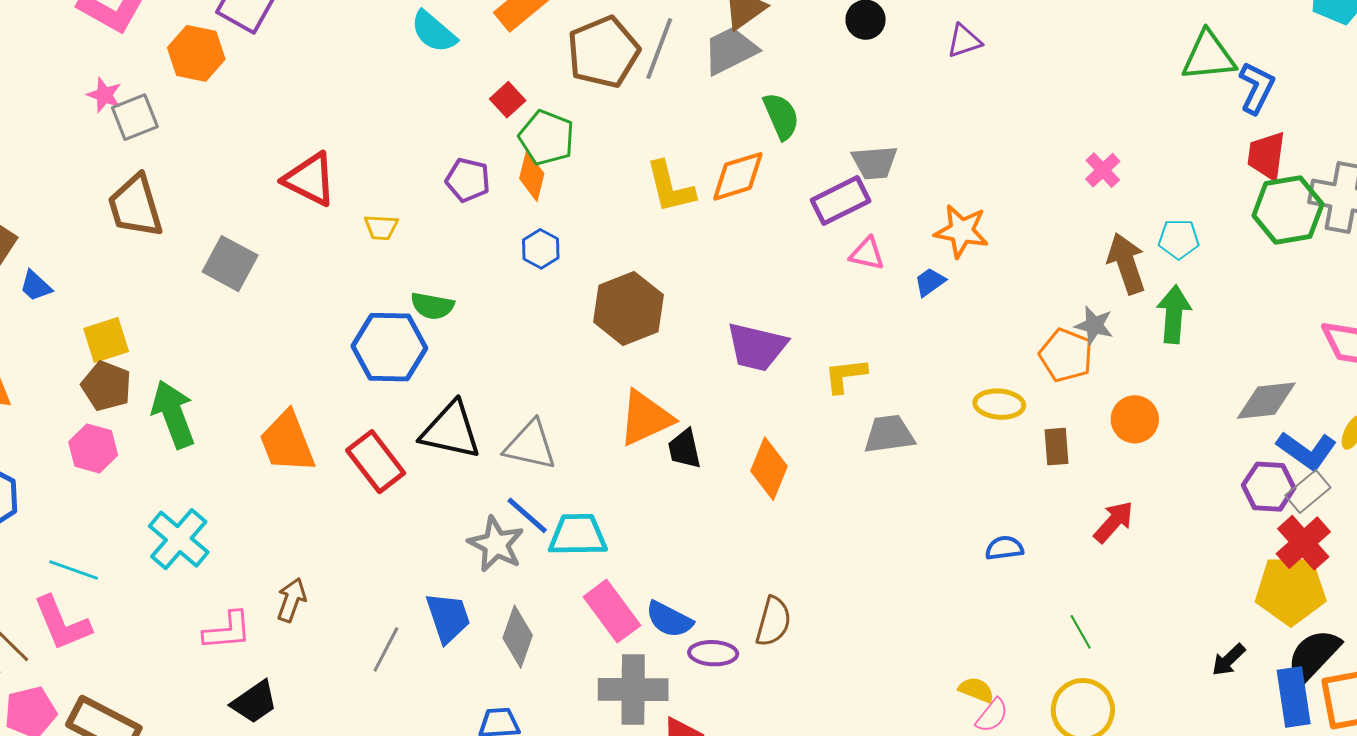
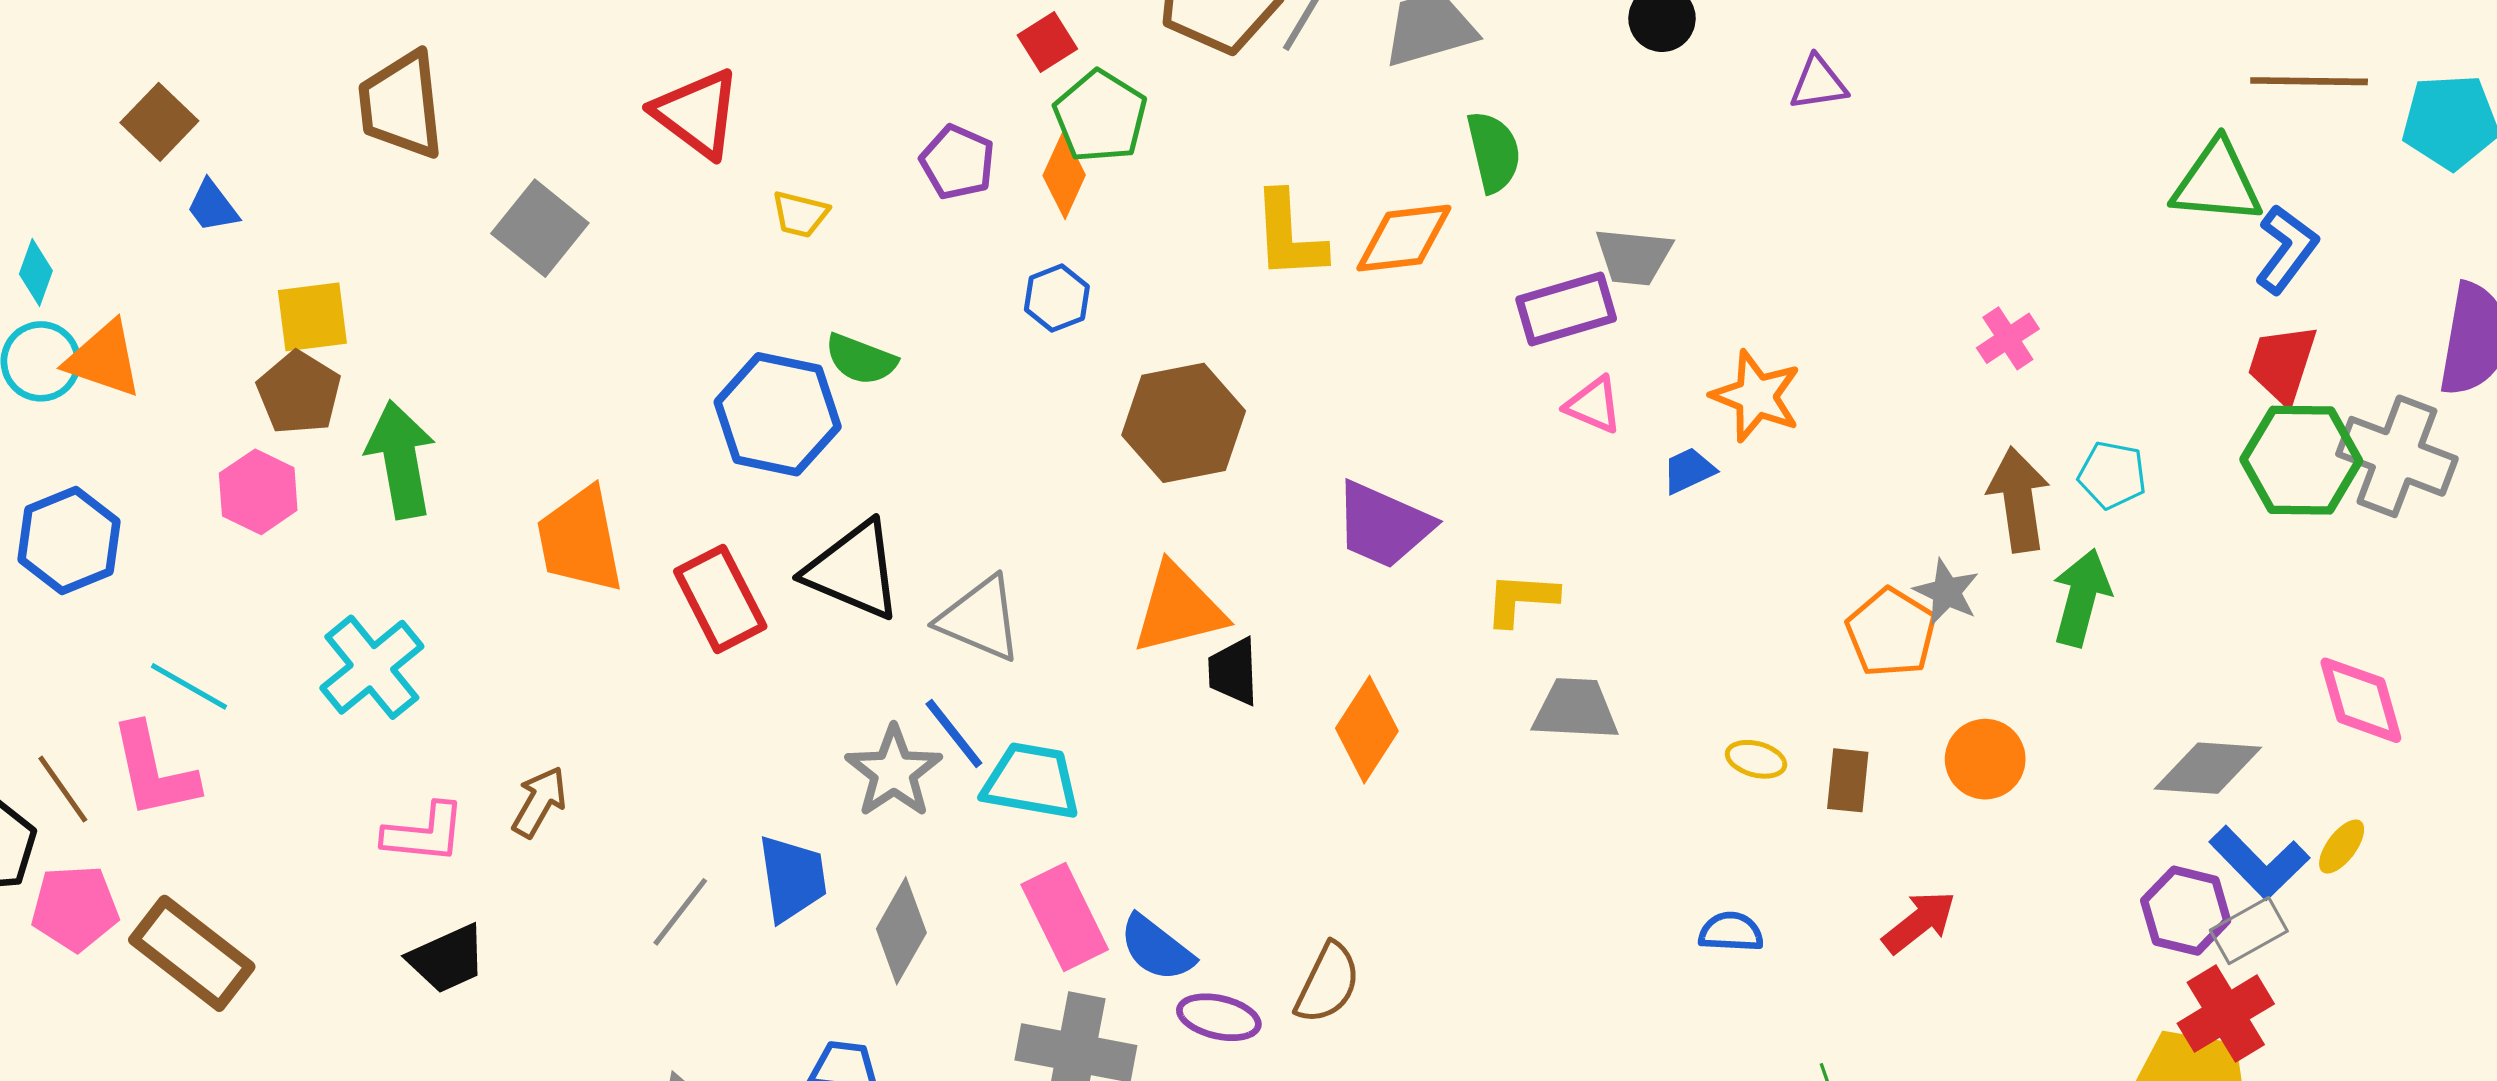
yellow ellipse: (999, 404) -> (1756, 759), moved, size x0.7

